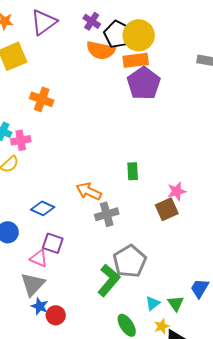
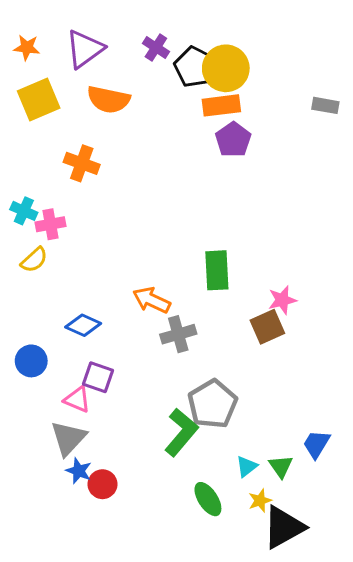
orange semicircle: (101, 50) -> (108, 100), moved
purple pentagon: (144, 83) -> (233, 140), size x0.7
green rectangle: (133, 171) -> (217, 270), size x1.5

